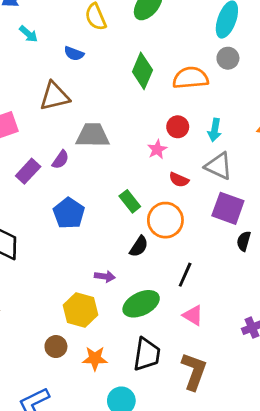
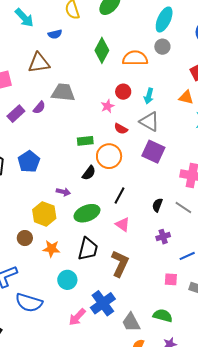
cyan arrow: (28, 34) -> (24, 18), size x1.5
blue semicircle: (74, 54) -> (55, 34), turned -40
green rectangle: (130, 201) -> (85, 141), turned -63
blue pentagon: (69, 213) -> (29, 162), moved
black semicircle: (244, 241) -> (157, 205), moved

